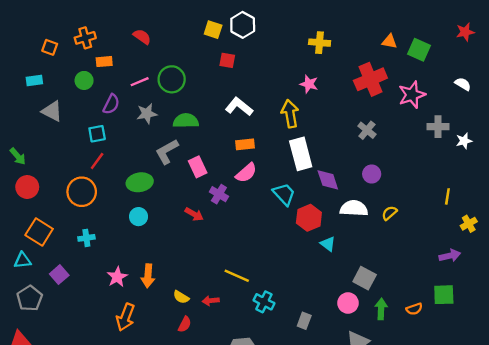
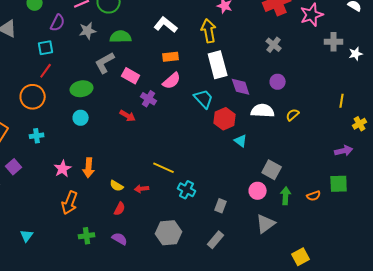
pink rectangle: (198, 167) -> (131, 76), turned -36

